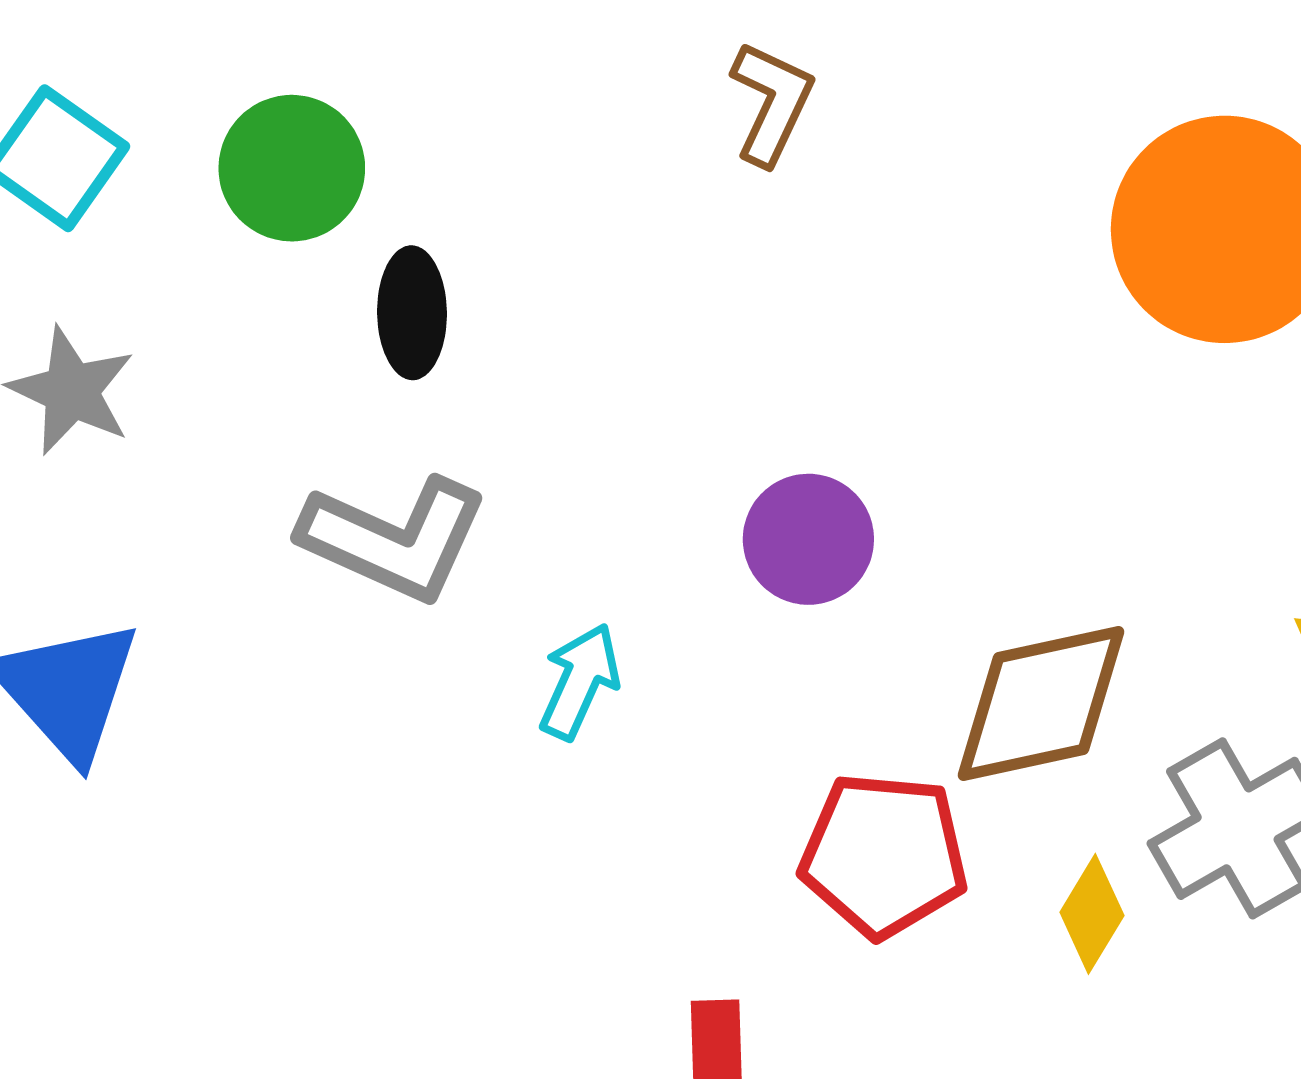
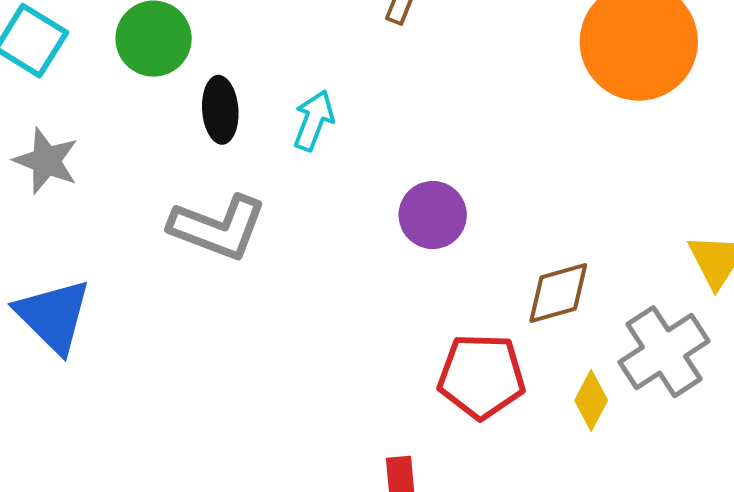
cyan arrow: (580, 681) -> (314, 120), moved
brown diamond: (1041, 703) -> (558, 293), size x0.7

